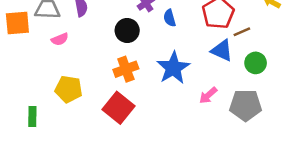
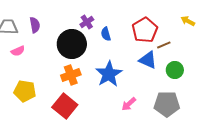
black circle: (127, 31) -> (72, 44), size x1.5
pink arrow: (208, 95) -> (129, 104), moved

